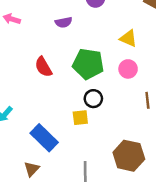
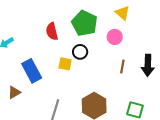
red semicircle: (43, 67) -> (52, 31), moved

